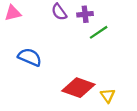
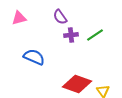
purple cross: (85, 14) -> (71, 35), moved

